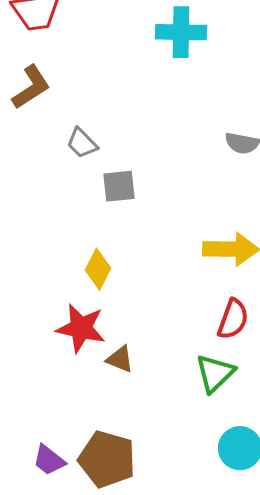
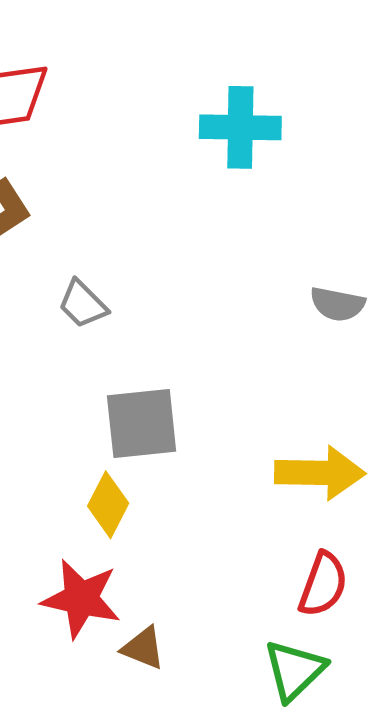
gray square: (119, 186) -> (142, 424), moved, size x1.4

